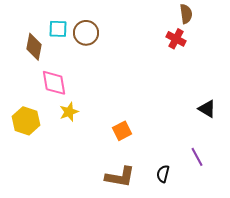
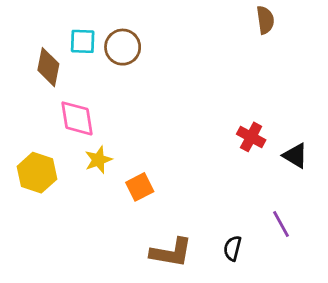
red cross: (176, 39) -> (251, 137), moved
orange square: (122, 131) -> (140, 187), moved

